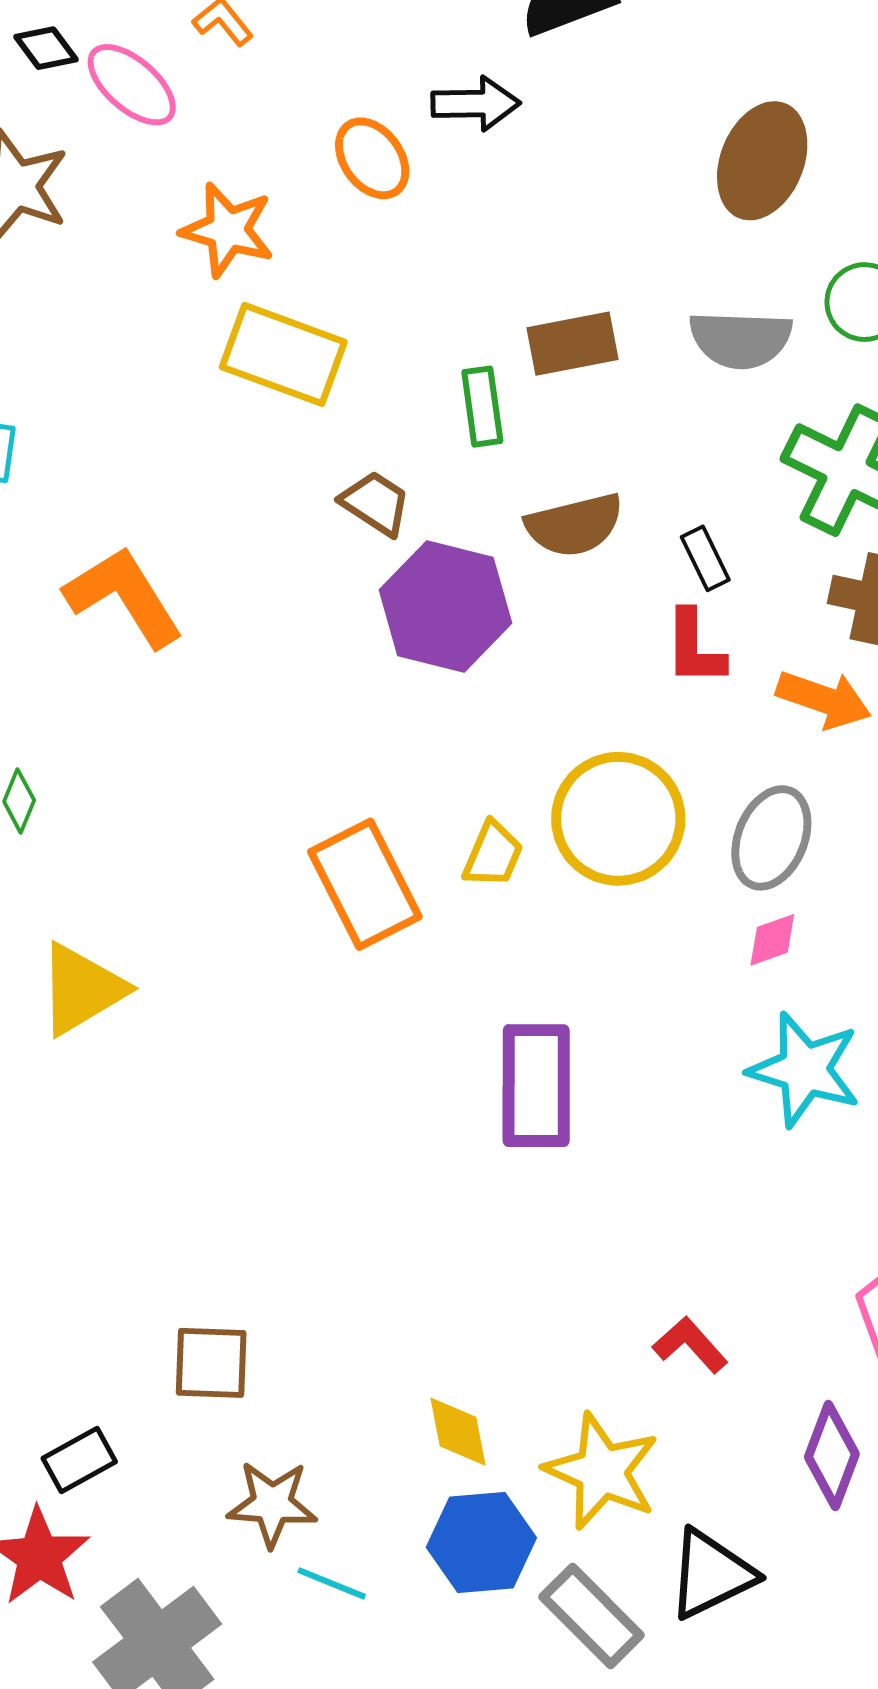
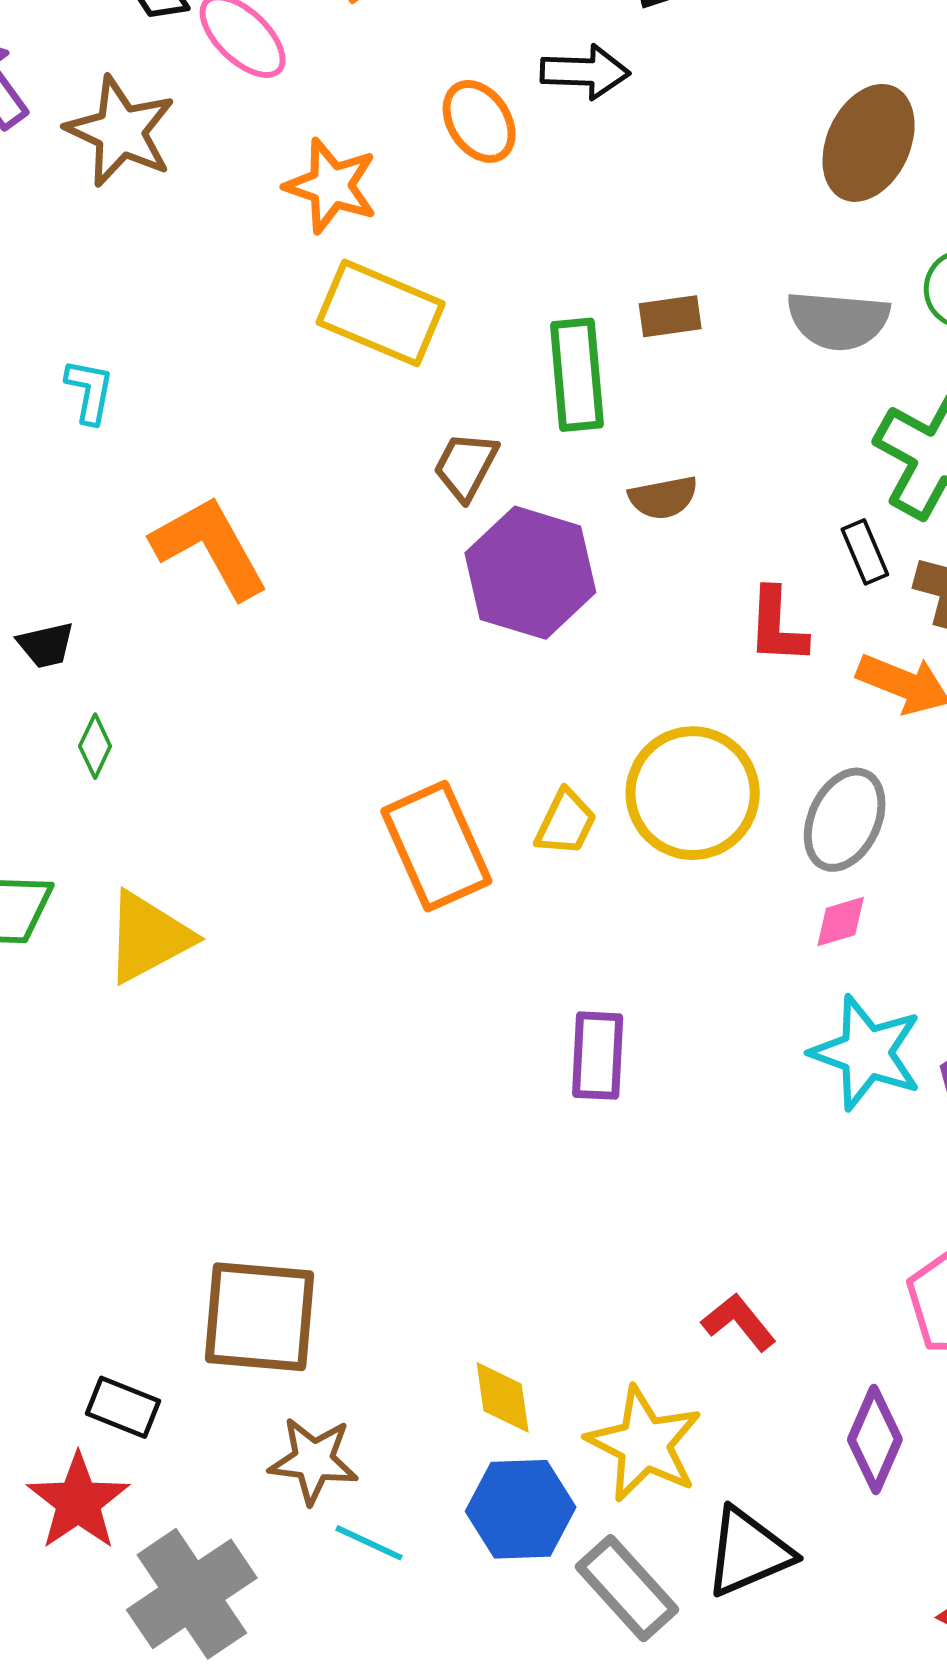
brown rectangle: (572, 344) -> (670, 316), size x0.7
green rectangle: (482, 407) -> (577, 375), size x1.4
brown trapezoid: (376, 503) -> (466, 466), turned -98
brown semicircle: (574, 525) -> (663, 498), size x0.7
black rectangle: (705, 558) -> (865, 552), moved
purple rectangle: (536, 1086) -> (598, 1056), size x0.7
brown square: (211, 1363) -> (259, 1317), size x1.5
black rectangle: (79, 1460) -> (123, 1407), turned 48

